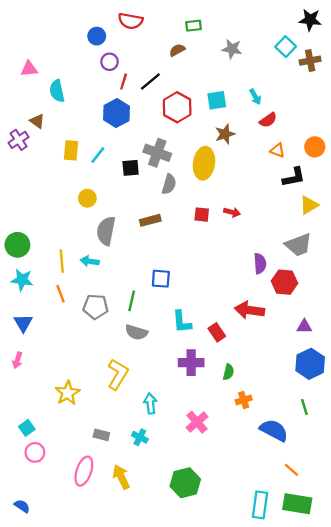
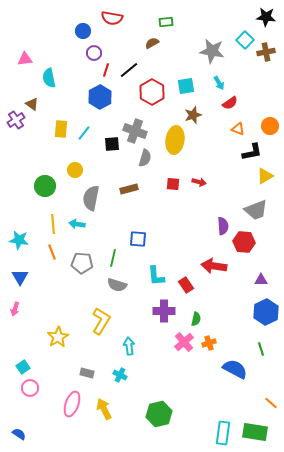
gray star: (232, 49) -> (212, 51), moved, size x1.4
green circle: (17, 245) -> (45, 186), moved
pink cross: (197, 422) -> (184, 342), moved
orange line: (291, 470) -> (271, 403), moved

